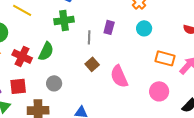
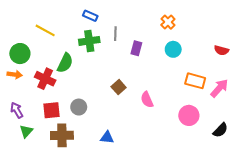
gray line: (89, 37) -> (115, 34), moved
green semicircle: (46, 51) -> (65, 63), moved
pink semicircle: (119, 76) -> (147, 100), size x0.7
red square: (18, 86) -> (51, 110), moved

